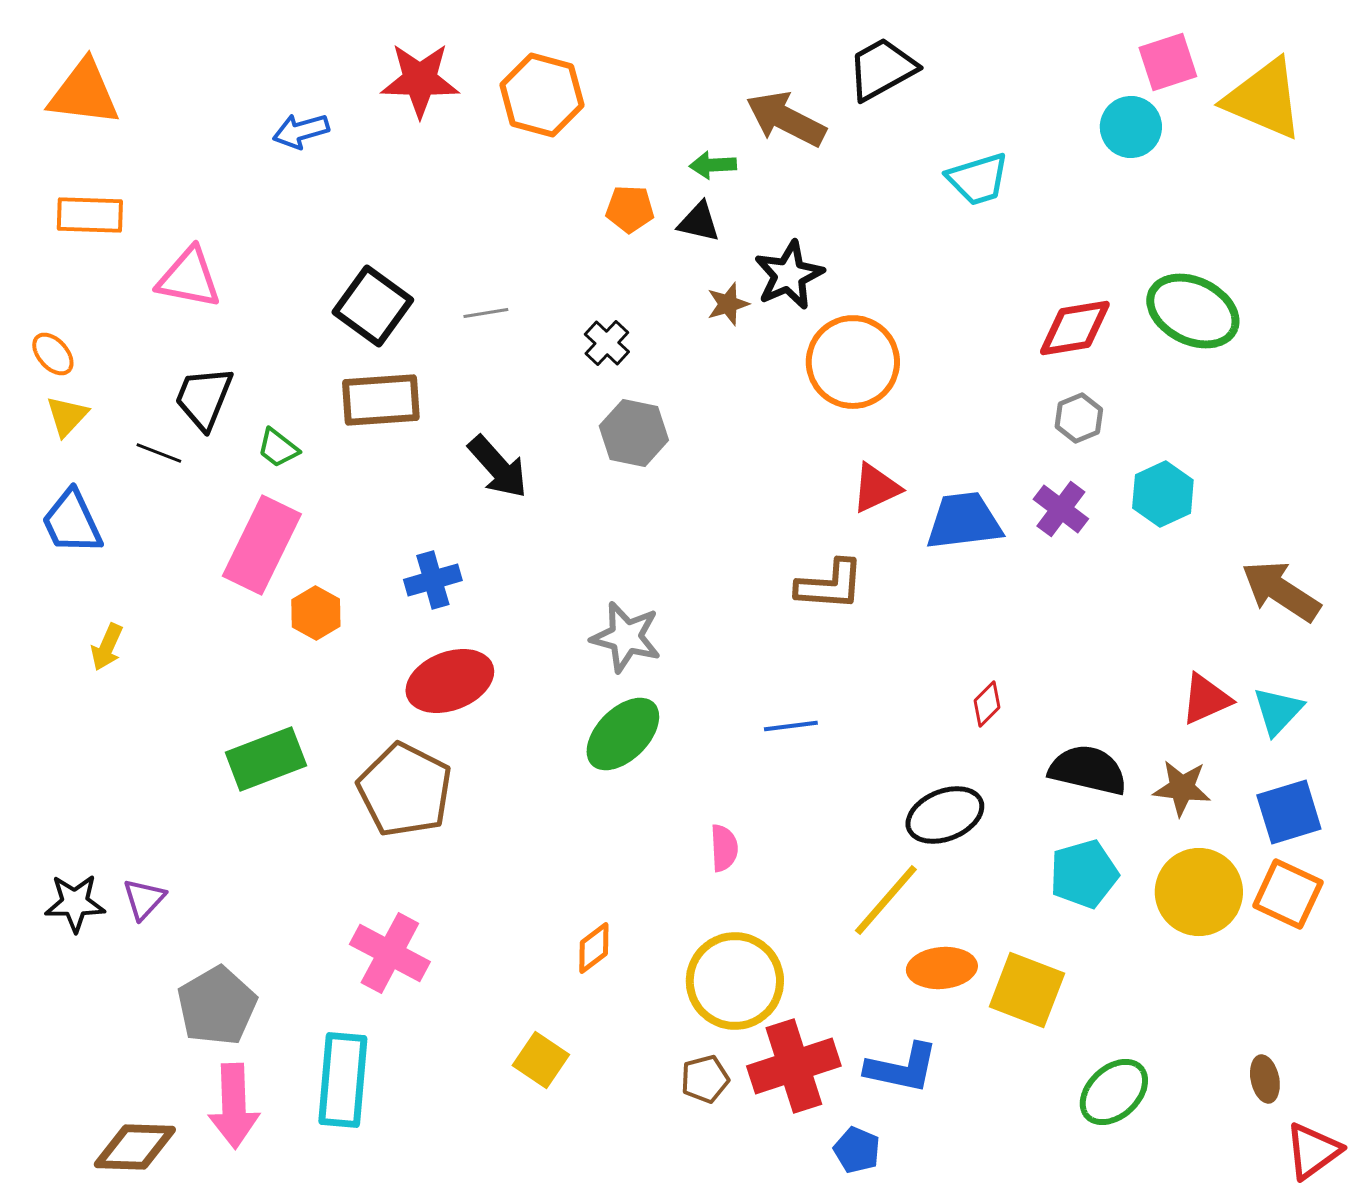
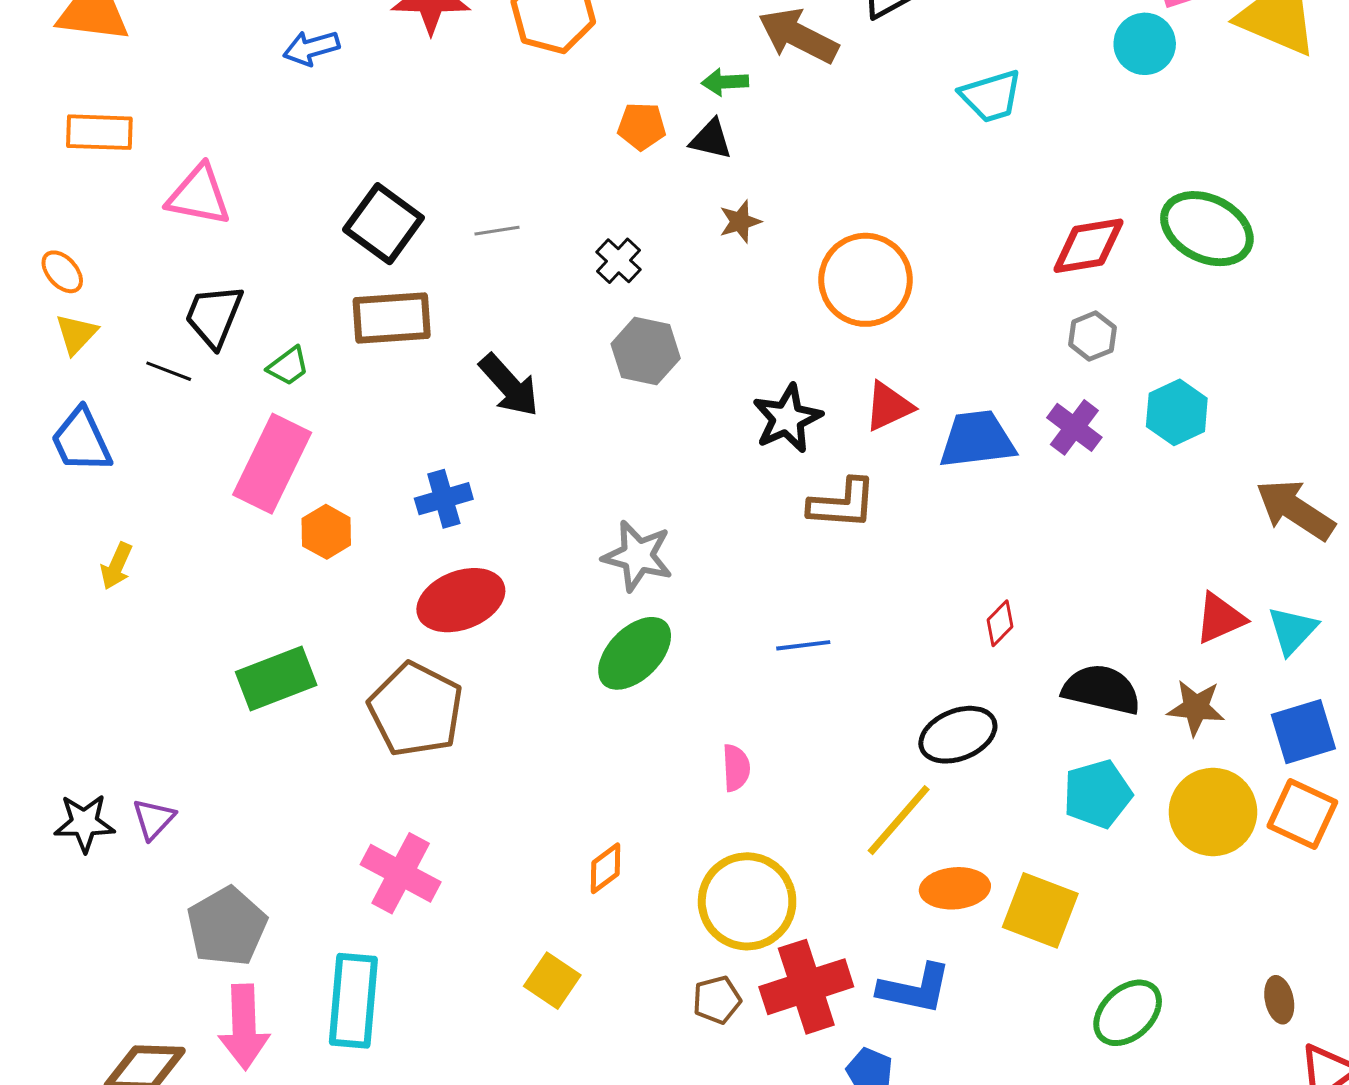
black star: (789, 275) -> (787, 418), moved
green trapezoid: (278, 448) -> (288, 366), turned -75

